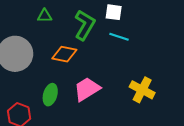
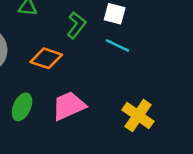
green L-shape: (85, 25) -> (76, 25), size x0.7

